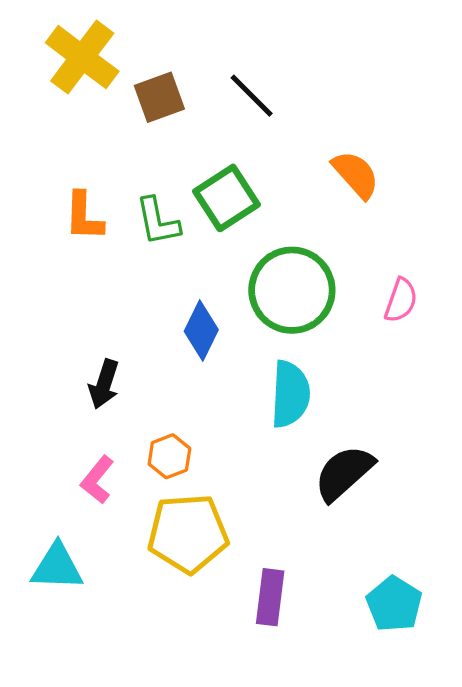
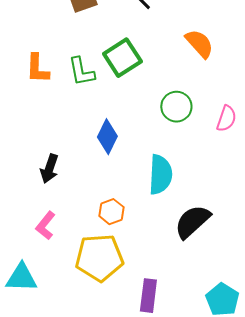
green circle: (292, 290) -> (176, 107), moved, size x0.6
orange hexagon: (169, 456) -> (111, 212), moved

